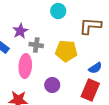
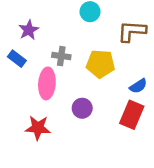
purple star: (20, 31) -> (29, 30), moved

